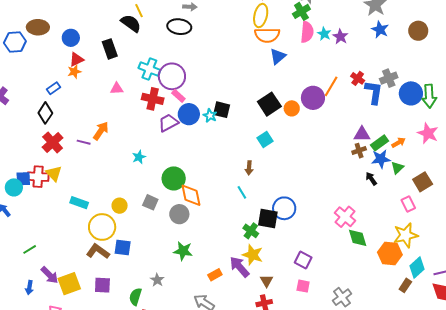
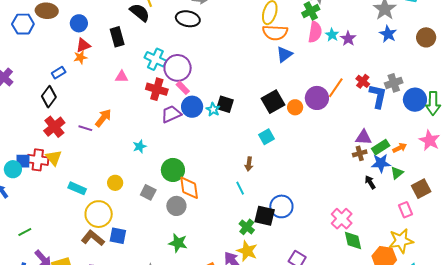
yellow circle: (120, 206) -> (115, 183), moved

